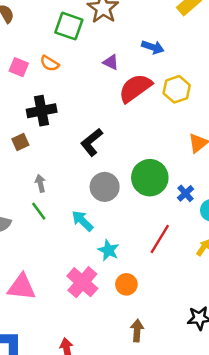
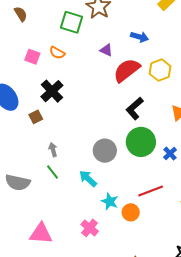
black cross: (42, 111) -> (52, 91), turned -30
black L-shape: (92, 142) -> (135, 108), moved
red line: (160, 239) -> (151, 191), turned 40
pink cross: (82, 282) -> (90, 228), size x0.7
orange circle: (126, 284) -> (131, 212), moved

